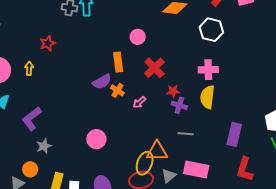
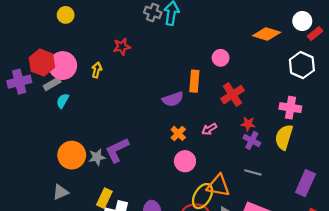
orange cross: (117, 90) -> (178, 133), moved
purple L-shape: (32, 119) -> (117, 150), moved
pink circle: (96, 139) -> (185, 161), moved
orange circle: (30, 169) -> (72, 155), moved, size x1.6

